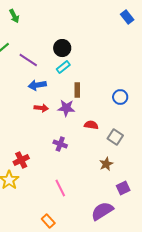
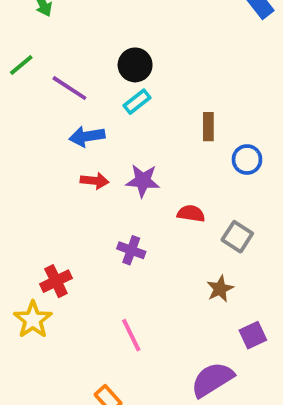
brown rectangle: (77, 90) -> (208, 127), moved

